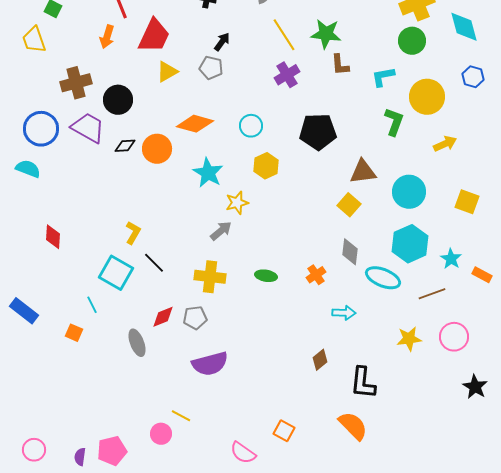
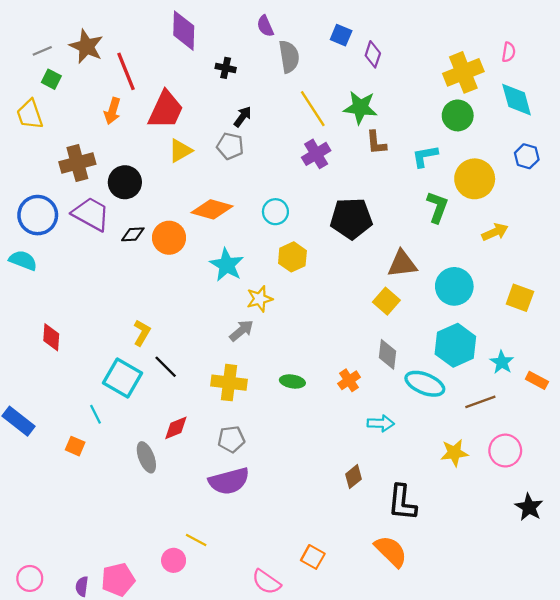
gray pentagon: (195, 318) -> (231, 439), moved

